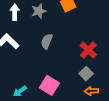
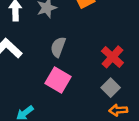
pink square: (49, 85) -> (58, 80), moved

